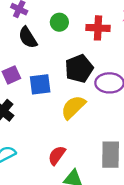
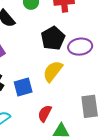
blue square: (40, 84) -> (23, 87), moved

